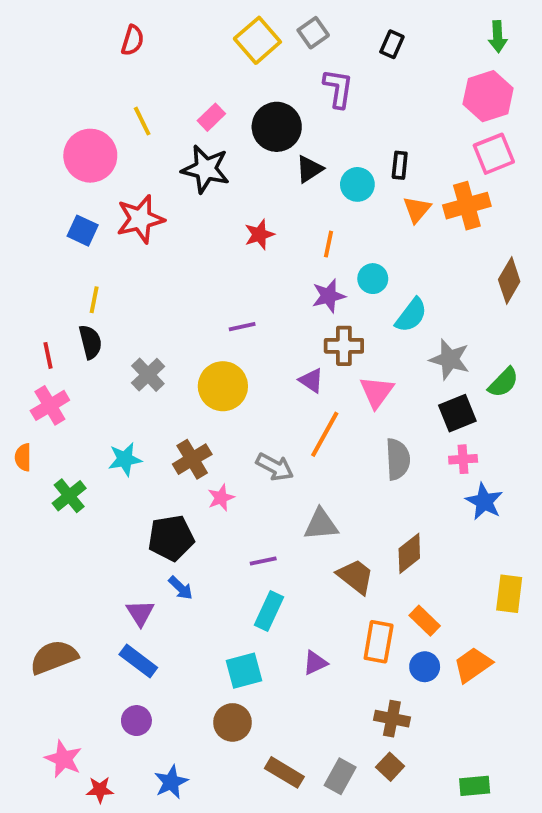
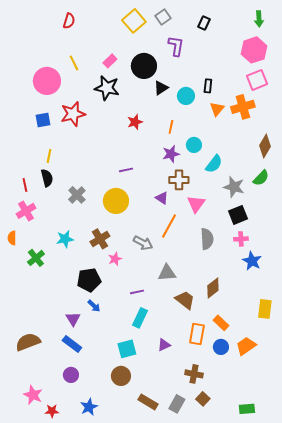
blue square: (83, 231) -> (43, 120), turned -35
green semicircle: (503, 382) -> (261, 178), moved
brown cross: (392, 719) -> (194, 374), moved

